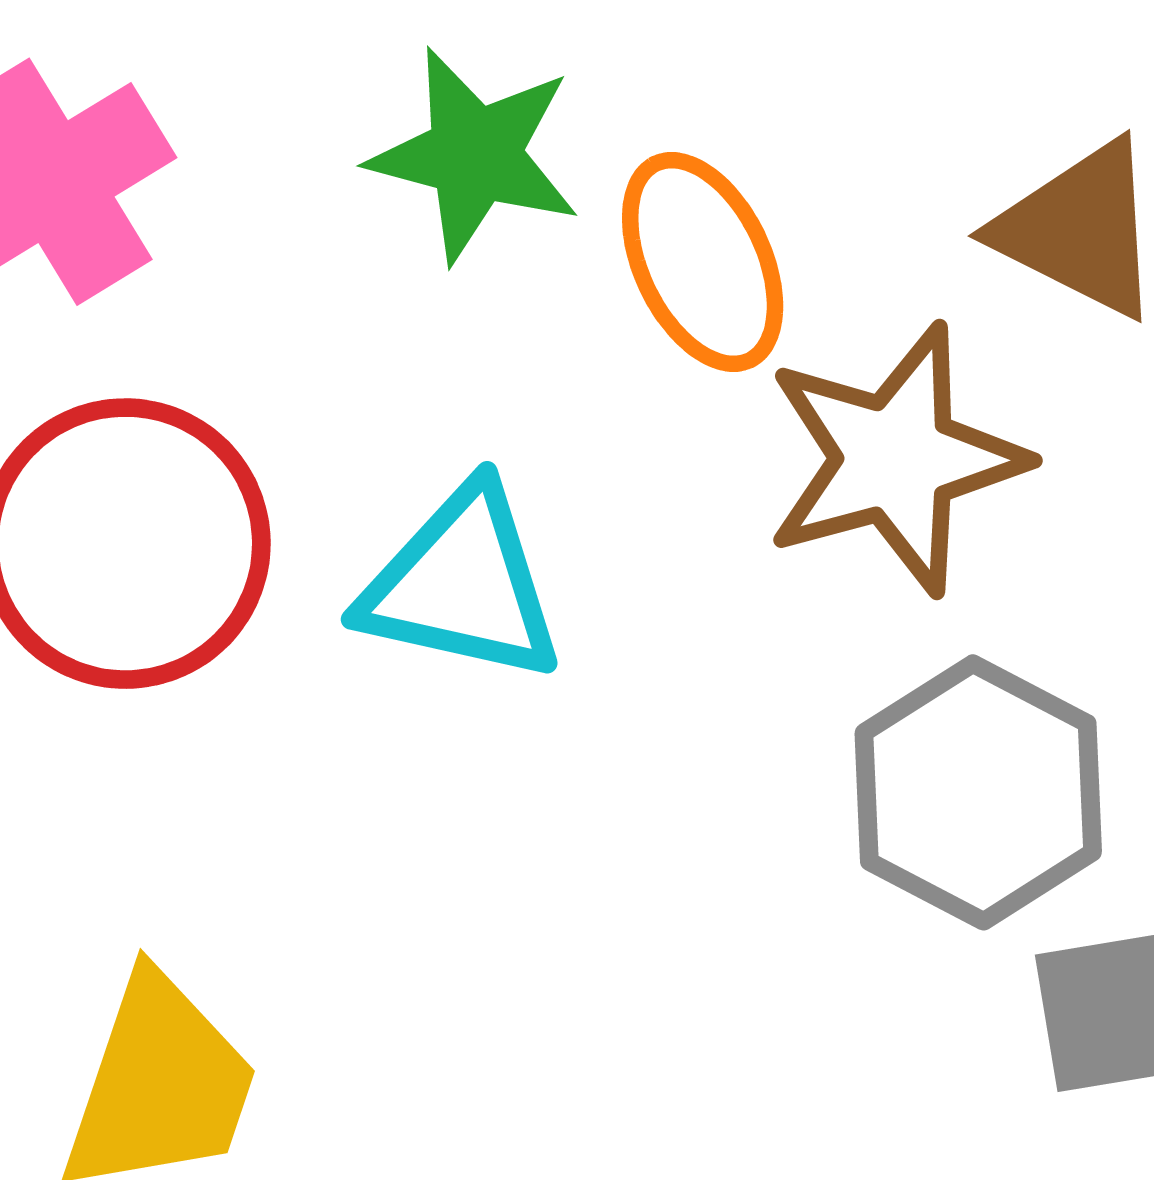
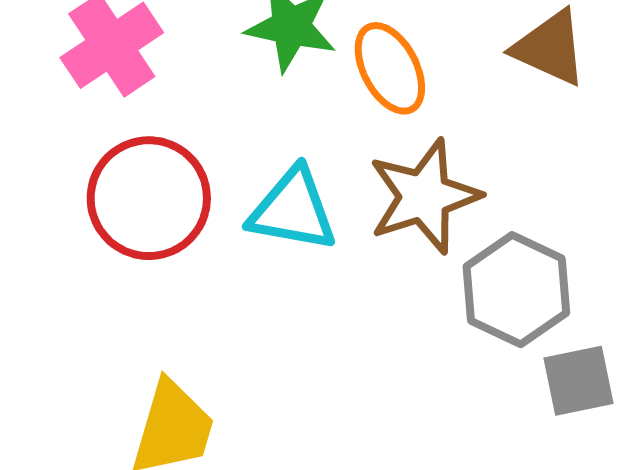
brown star: (895, 459) -> (424, 196), moved

